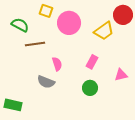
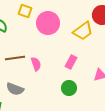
brown line: (35, 44) -> (15, 58), moved
gray semicircle: (46, 82) -> (15, 89), moved

